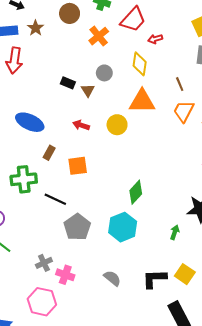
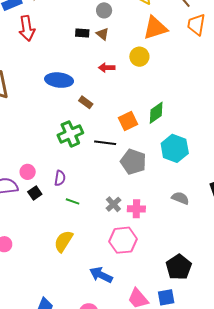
gray circle: (104, 73) -> (104, 10), moved
brown rectangle: (49, 153) -> (86, 102), turned -64
orange square: (78, 166) -> (128, 121), moved
green diamond: (136, 192) -> (156, 113), moved, turned 30

